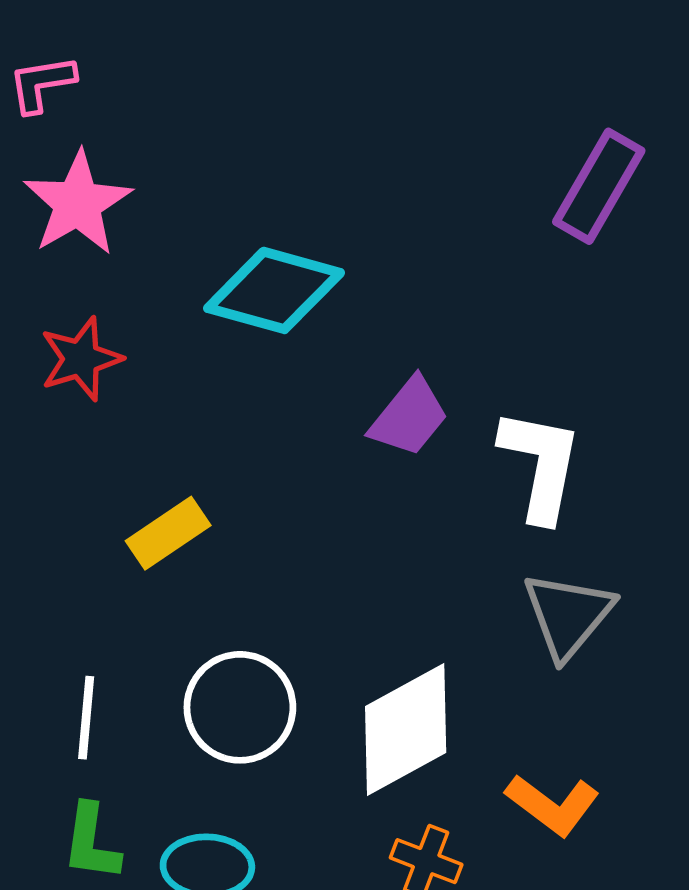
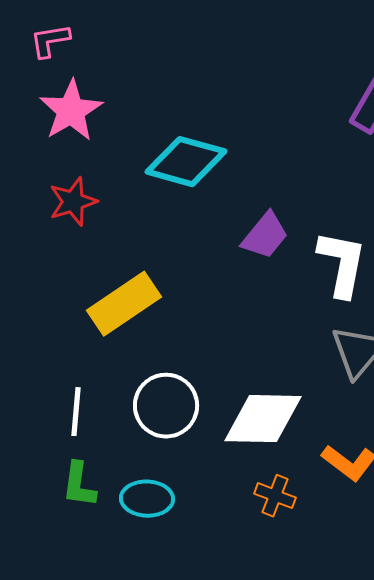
yellow rectangle: (168, 533) -> (124, 304), size x1.5
white diamond: (406, 730) -> (263, 419), turned 30

